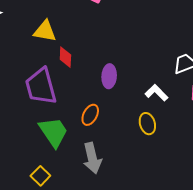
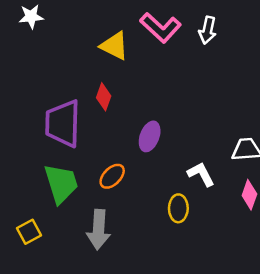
yellow triangle: (45, 31) -> (114, 46), moved

